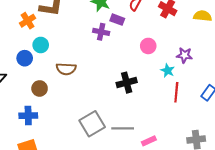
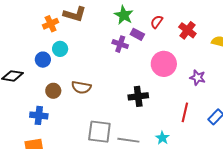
pink circle: (148, 46) -> (164, 64), size x1.6
brown semicircle: (66, 69) -> (81, 87), moved
cyan star: (168, 71) -> (162, 138), moved
gray square: (92, 124) -> (99, 132), turned 30

